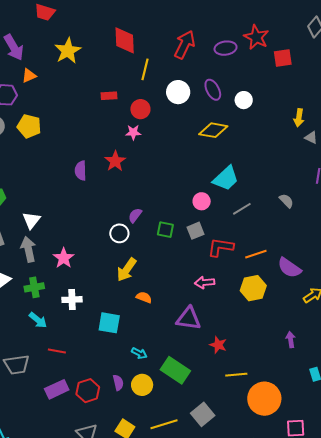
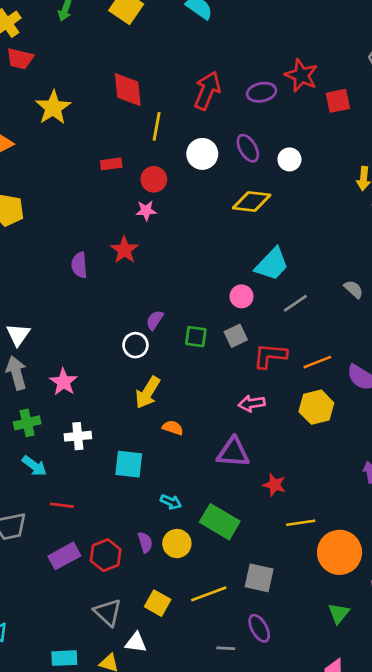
gray square: (203, 414) -> (259, 578), turned -35

